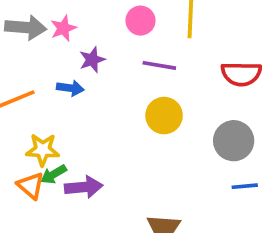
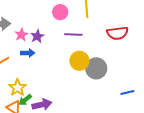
pink star: (63, 28) -> (21, 35), moved
gray circle: (234, 141) -> (96, 68), moved
yellow star: (43, 150) -> (17, 88), turned -30

